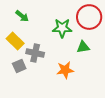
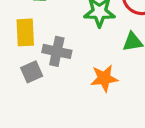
yellow rectangle: (15, 41) -> (25, 32), turned 42

